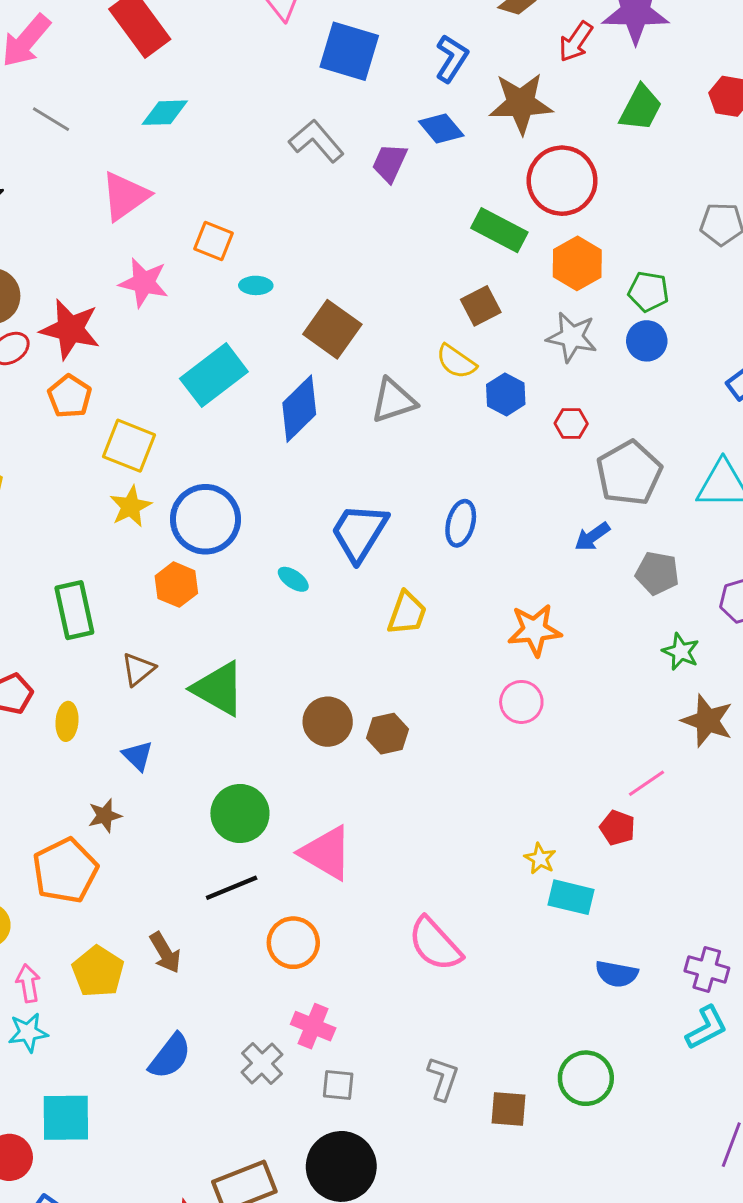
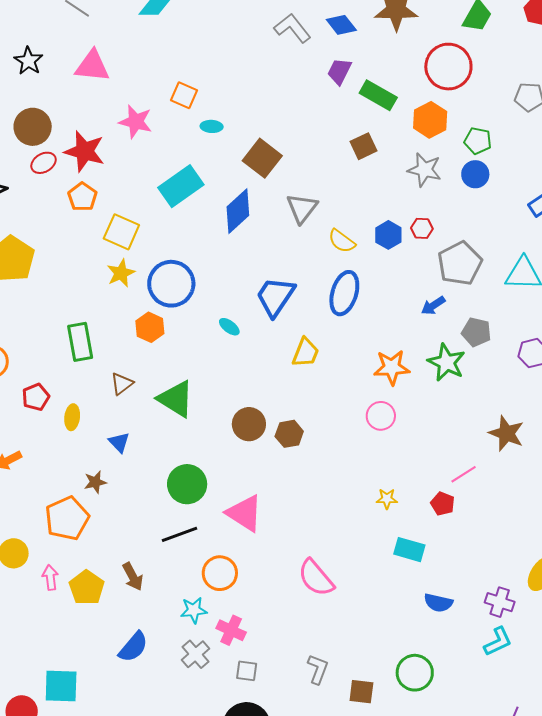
gray L-shape: (316, 141) -> (292, 28), moved
purple trapezoid: (390, 163) -> (339, 71), moved
red circle: (562, 181) -> (448, 67), moved
pink triangle: (125, 196) -> (92, 66), moved, turned 39
yellow semicircle: (456, 362) -> (342, 241), moved
blue hexagon: (506, 394) -> (388, 235), moved
gray triangle: (393, 401) -> (302, 208), turned -36
blue ellipse: (461, 523) -> (344, 293), size x1.4
green star: (681, 652) -> (446, 362), moved, size x1.5
yellow star: (540, 859) -> (387, 499), moved, turned -30
pink arrow: (28, 983) -> (50, 577), moved
cyan star: (28, 1032) -> (194, 610), moved

